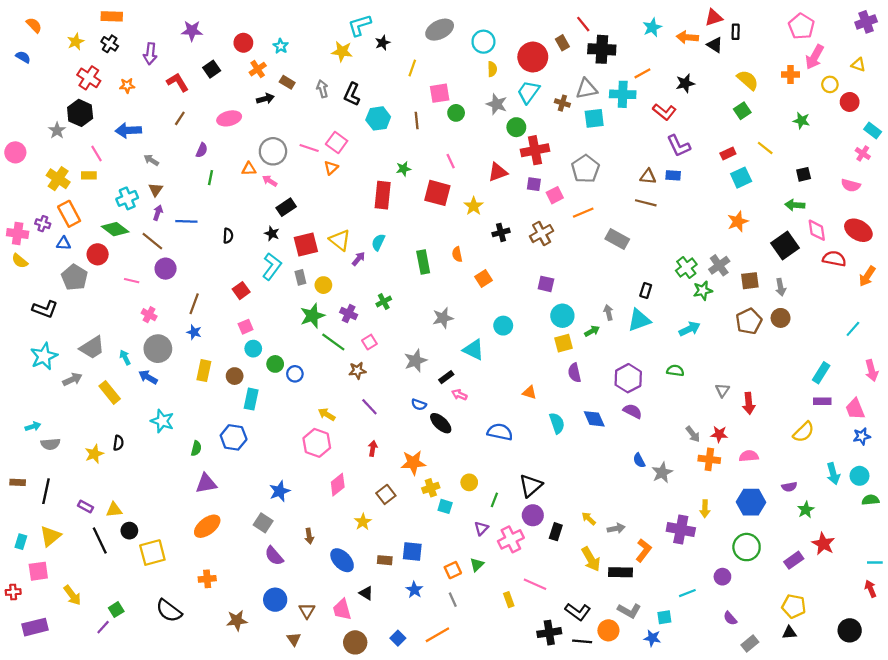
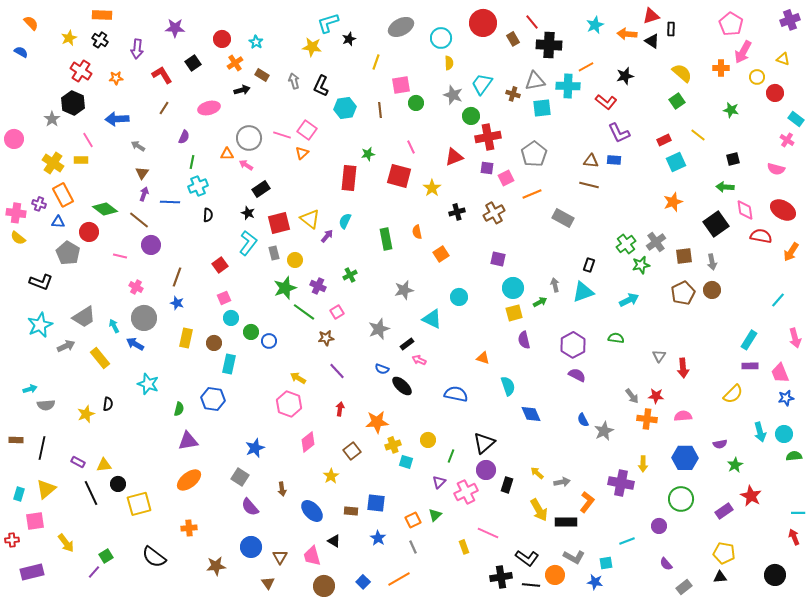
red circle: (533, 57) -> (483, 23), moved
cyan cross: (127, 198) -> (198, 186), moved
blue diamond: (594, 419) -> (531, 414), moved

